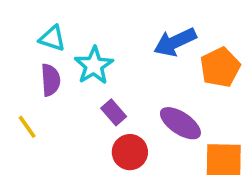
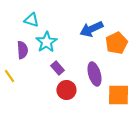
cyan triangle: (52, 38) -> (31, 20), moved
purple ellipse: (180, 123) -> (94, 74), turned 40

